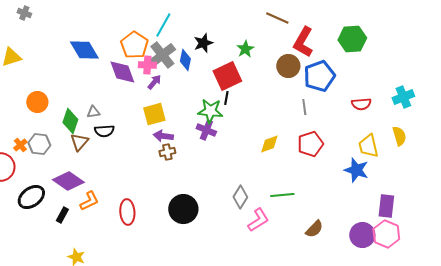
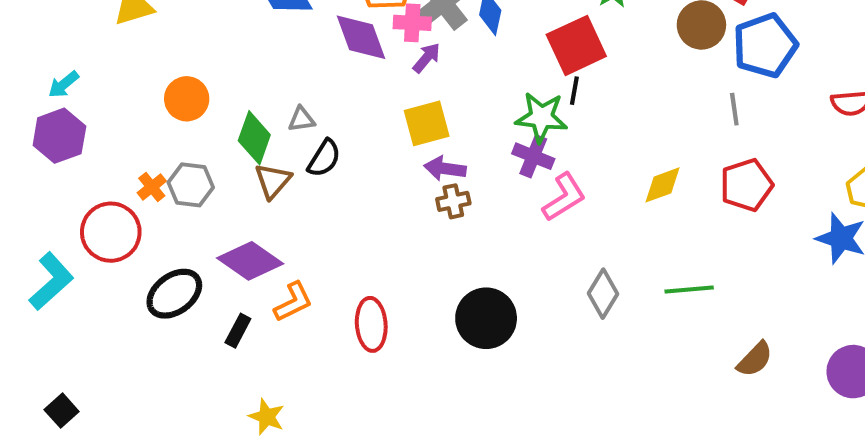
black semicircle: (104, 131) -> (324, 158), turned -54
pink L-shape: (258, 220) -> (564, 197), moved

